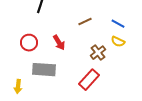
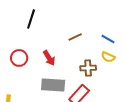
brown cross: (98, 53) -> (88, 68), turned 35
gray rectangle: (44, 70) -> (53, 85), moved

